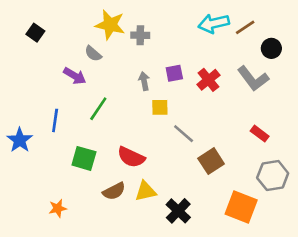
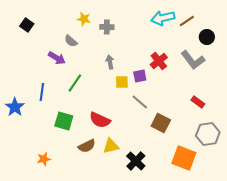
yellow star: (110, 25) -> (84, 19), size x0.6
purple square: (174, 73) -> (140, 76), moved
brown square: (211, 161) -> (161, 123), turned -30

